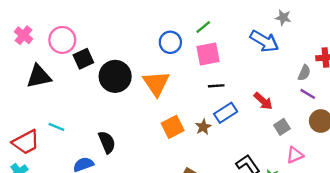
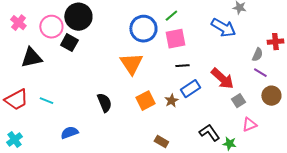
blue circle: (170, 42) -> (143, 29), size x1.4
black square: (83, 59) -> (69, 43), turned -36
black circle: (115, 76) -> (78, 17), moved
red arrow: (263, 101) -> (222, 79), size x1.4
red trapezoid: (26, 142) -> (16, 100), moved
black semicircle: (107, 142) -> (104, 103), moved

